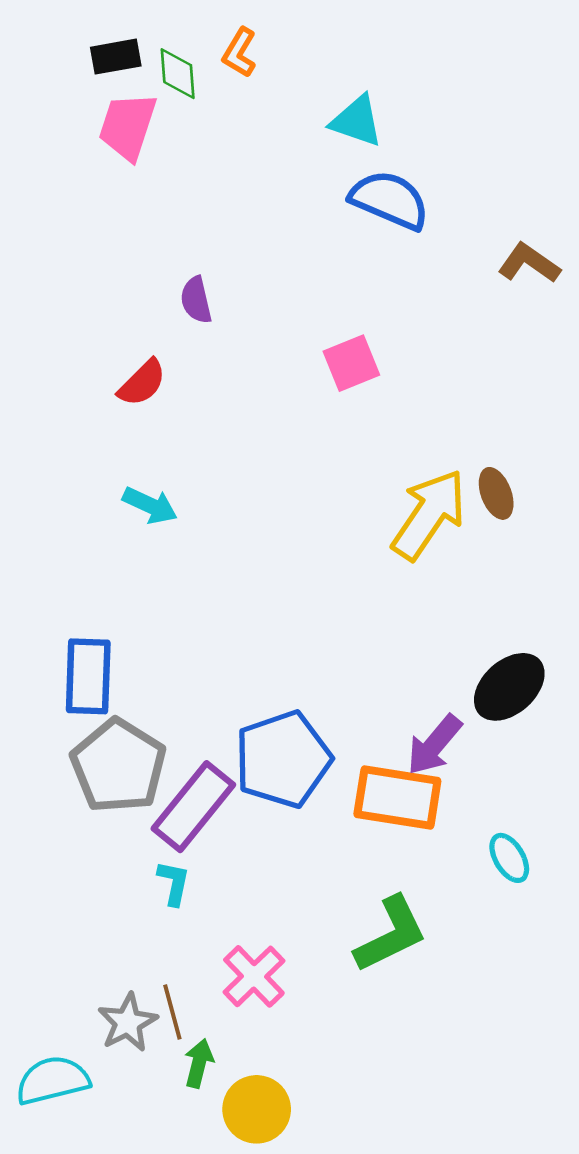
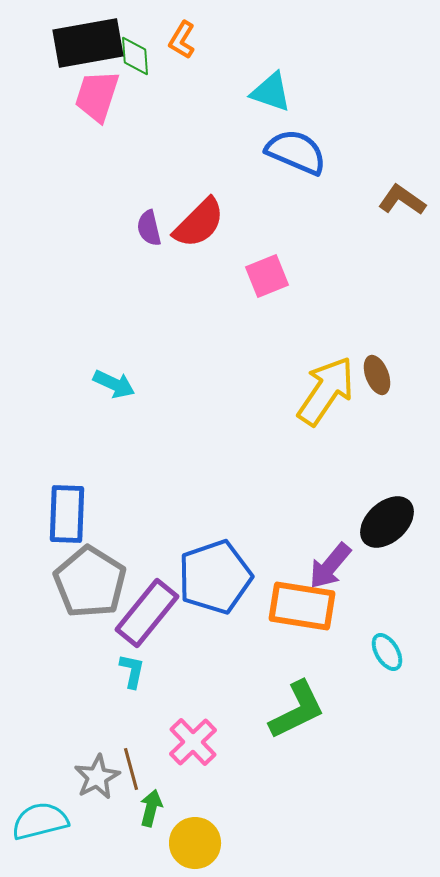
black rectangle: (116, 57) -> (88, 43), size x1.8
red semicircle: (142, 383) -> (199, 223), moved, size x1.4

